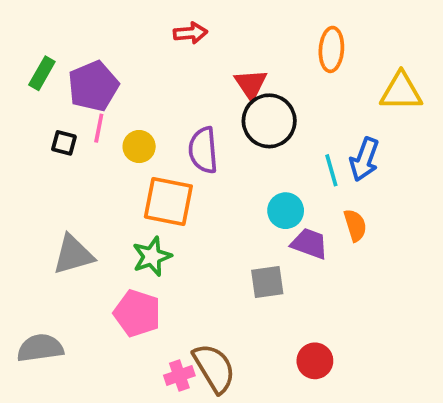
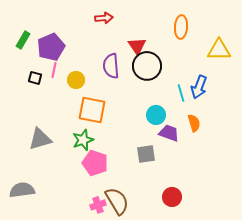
purple semicircle: (203, 150) -> (111, 66), moved
pink pentagon: (137, 313) -> (95, 163), moved

